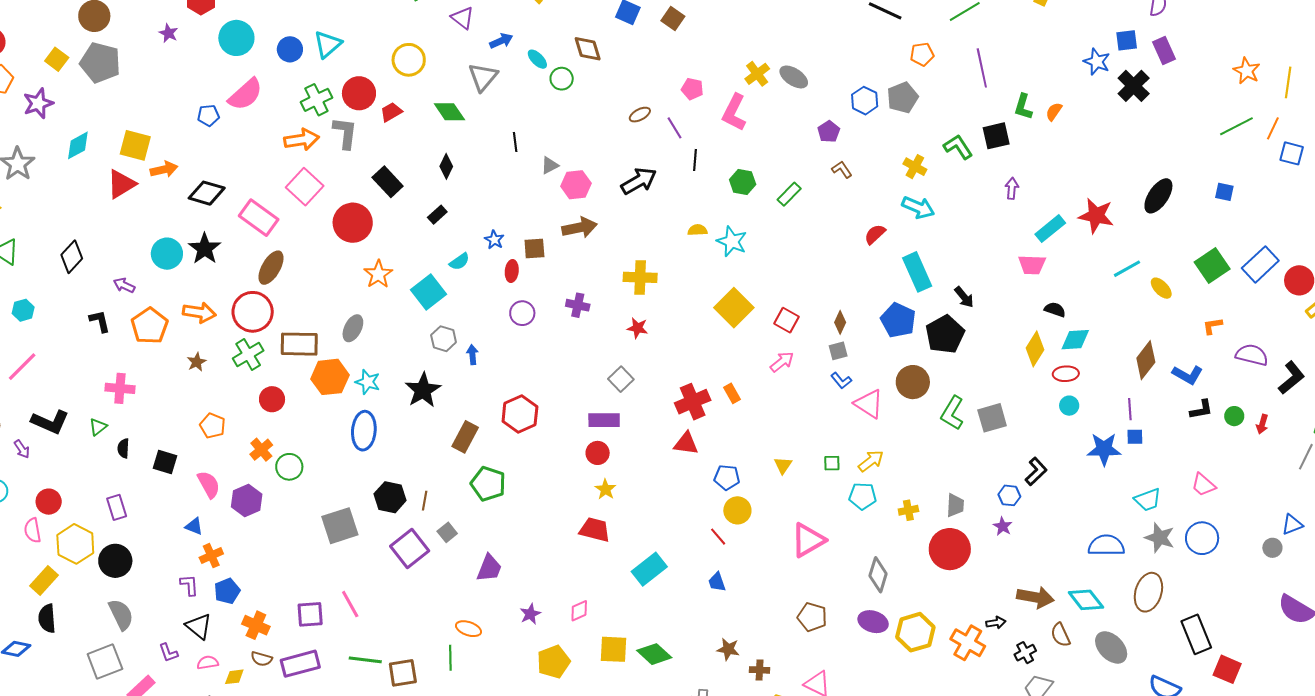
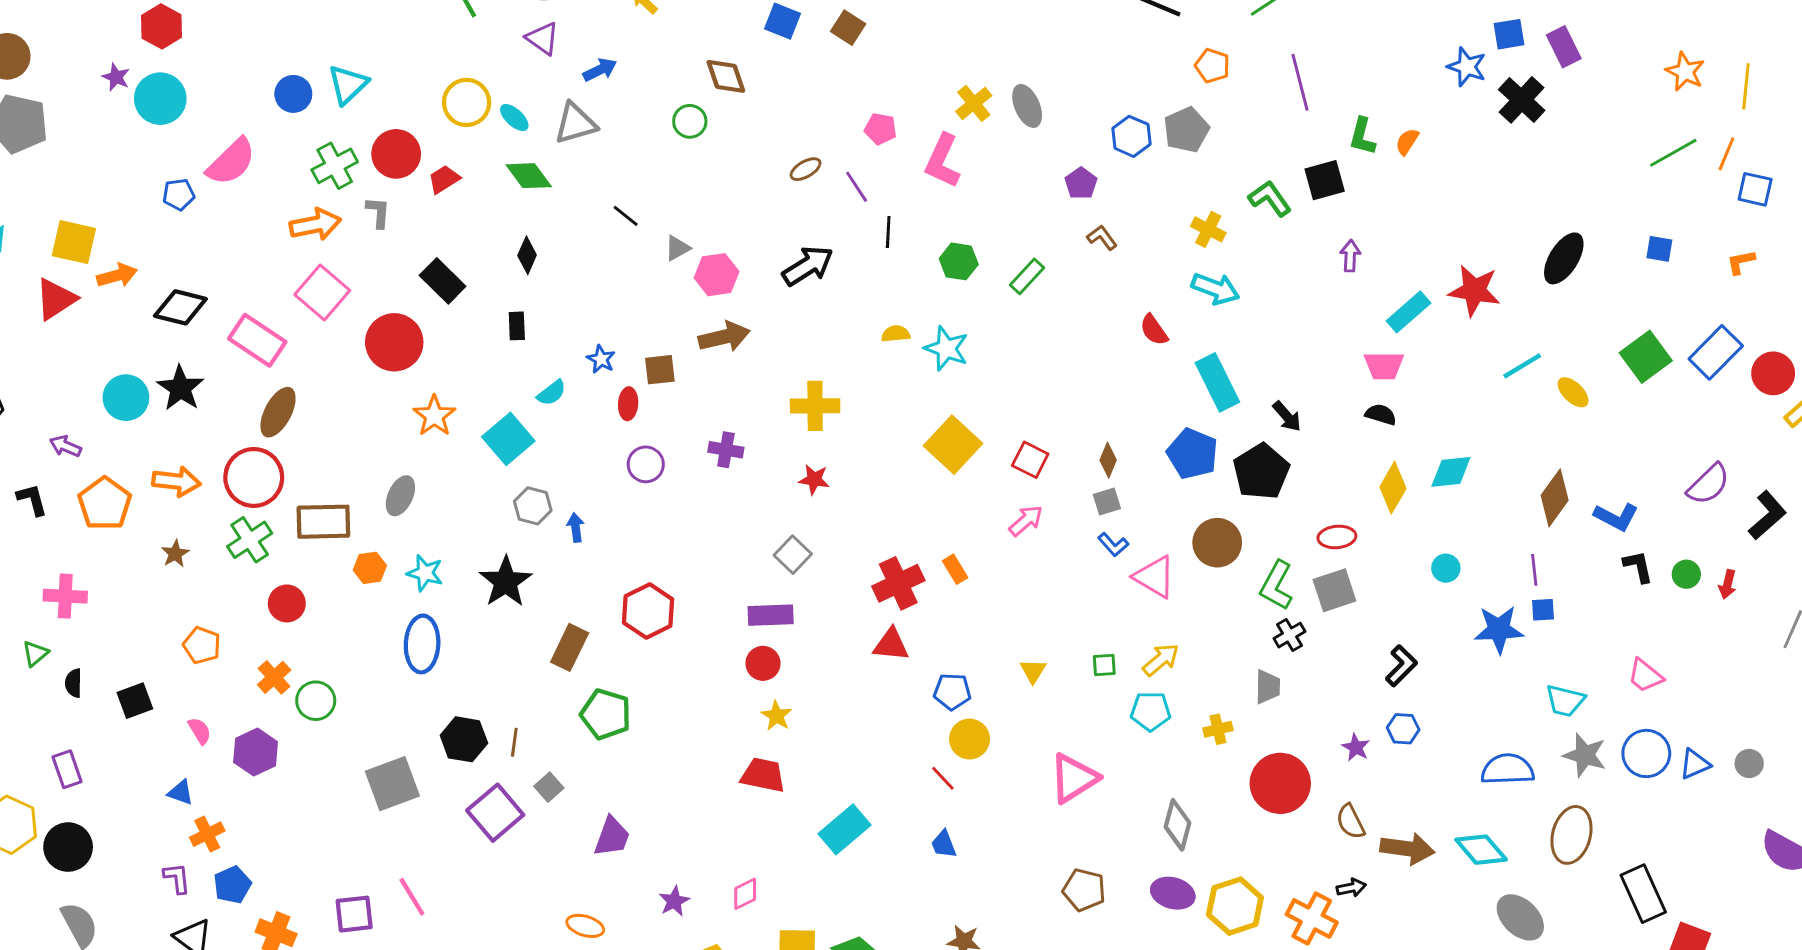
cyan circle: (236, 38) -> (160, 99), moved
orange pentagon: (922, 54) -> (1212, 66), turned 30
cyan ellipse: (537, 59) -> (514, 118), moved
gray triangle: (483, 77) -> (575, 123), turned 36
gray ellipse: (794, 77) -> (1027, 106), turned 36
gray L-shape: (345, 133) -> (378, 212), size x0.7
black line: (515, 142) -> (626, 216), turned -42
black rectangle: (437, 215) -> (517, 326), turned -48
red semicircle: (875, 234) -> (1154, 330), turned -80
black semicircle: (1055, 310) -> (1381, 414), moved
orange L-shape: (1213, 326) -> (1741, 262), moved
purple semicircle: (1252, 355) -> (1708, 484), turned 124
red ellipse: (1066, 374) -> (1337, 537), moved
orange hexagon: (330, 377) -> (370, 568), size x0.6
black L-shape: (1201, 410) -> (1638, 567), turned -90
black square: (165, 462) -> (135, 701), turned -35
pink semicircle: (209, 484) -> (200, 731), size x0.7
blue hexagon: (1009, 495) -> (1403, 729), moved
cyan trapezoid: (1148, 500) -> (1565, 701), turned 36
gray trapezoid: (955, 505) -> (1268, 687), moved
blue triangle: (1292, 525) -> (1695, 764), moved
brown semicircle: (1060, 635) -> (1351, 822), moved
black cross: (1025, 653) -> (1289, 635), moved

